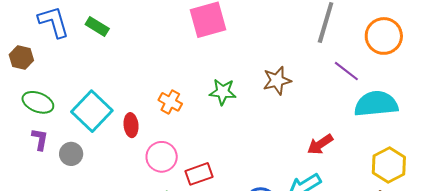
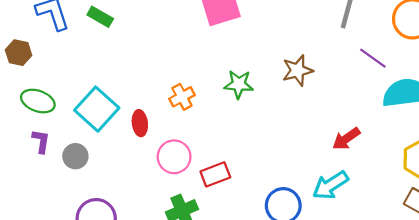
orange cross: (170, 102) -> (182, 97), turned 35

